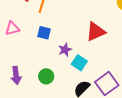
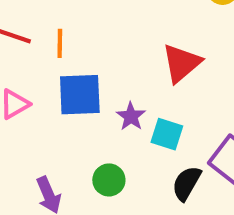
blue square: (44, 33) -> (80, 95), size x1.6

